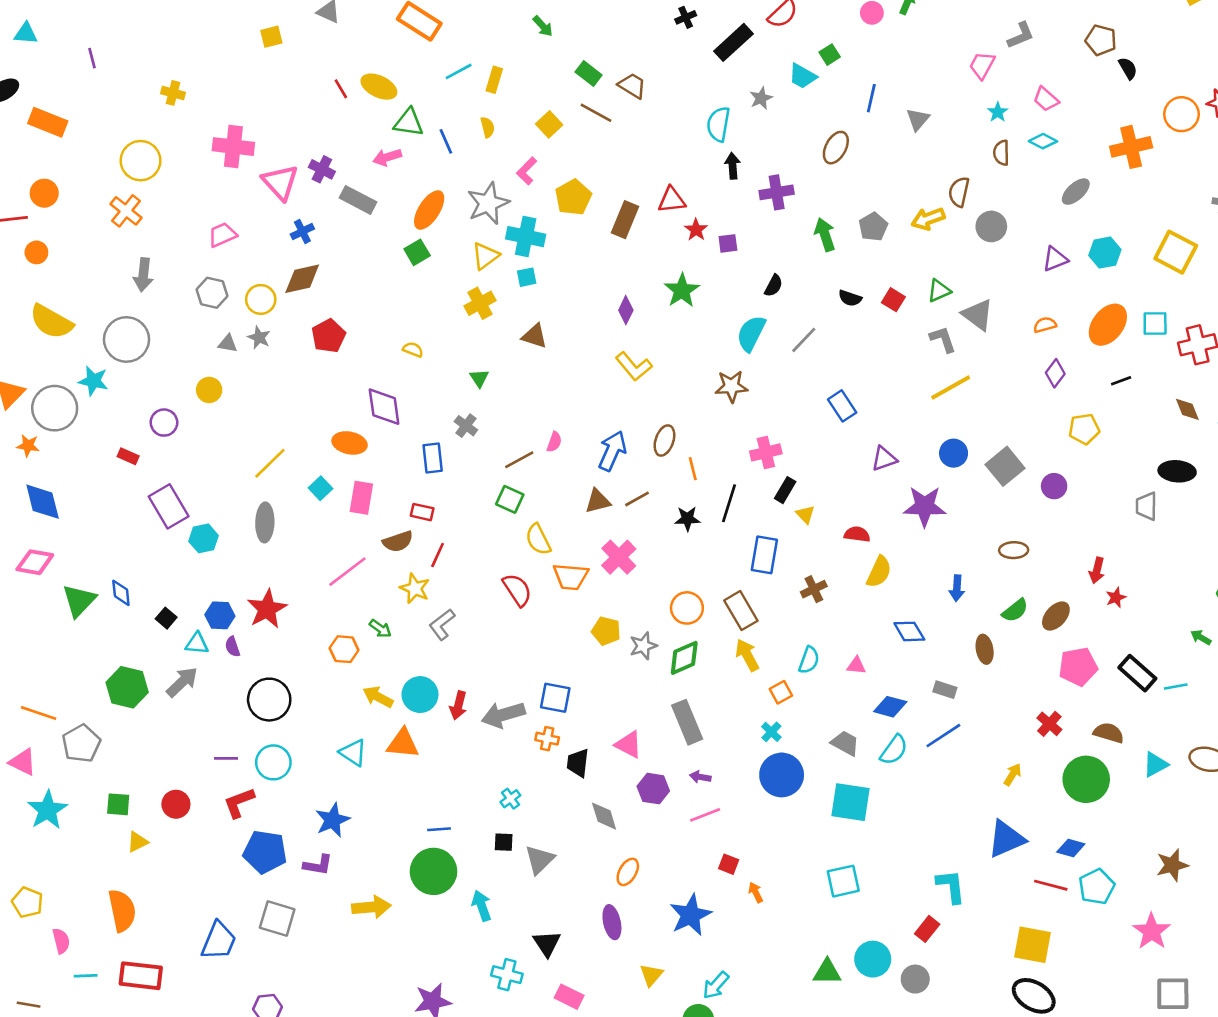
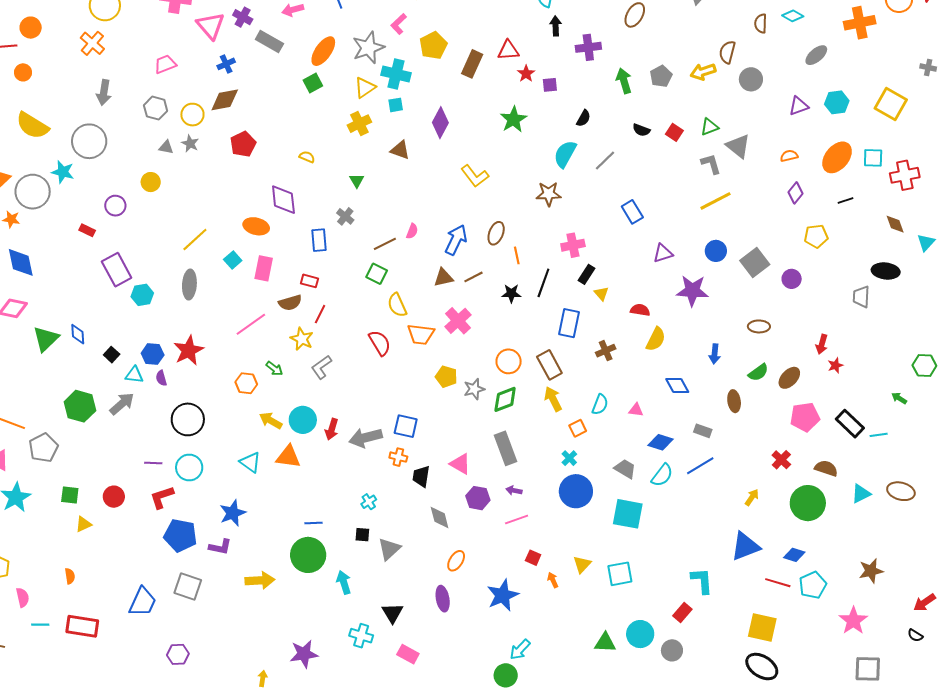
purple diamond: (626, 310) -> (440, 123), moved, size x1.4
orange semicircle: (122, 911) -> (70, 576), size x0.5
yellow triangle: (651, 975) -> (582, 564), moved

